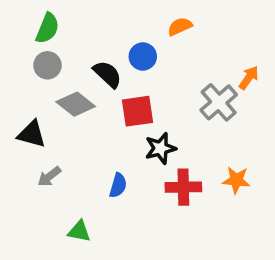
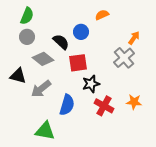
orange arrow: (249, 78) -> (134, 38), moved
gray arrow: (49, 177) -> (41, 89), moved, size x1.5
blue semicircle: (118, 185) -> (67, 105), size x1.5
red cross: (183, 187) -> (104, 106), turned 30
green triangle: (79, 231) -> (45, 131), size x1.5

